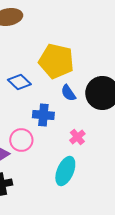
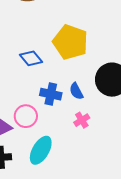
blue semicircle: (68, 93) -> (76, 91), moved
cyan ellipse: (65, 171) -> (41, 150), moved

